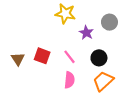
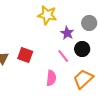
pink line: (69, 57) -> (63, 56), moved
black circle: (99, 58) -> (82, 49), moved

